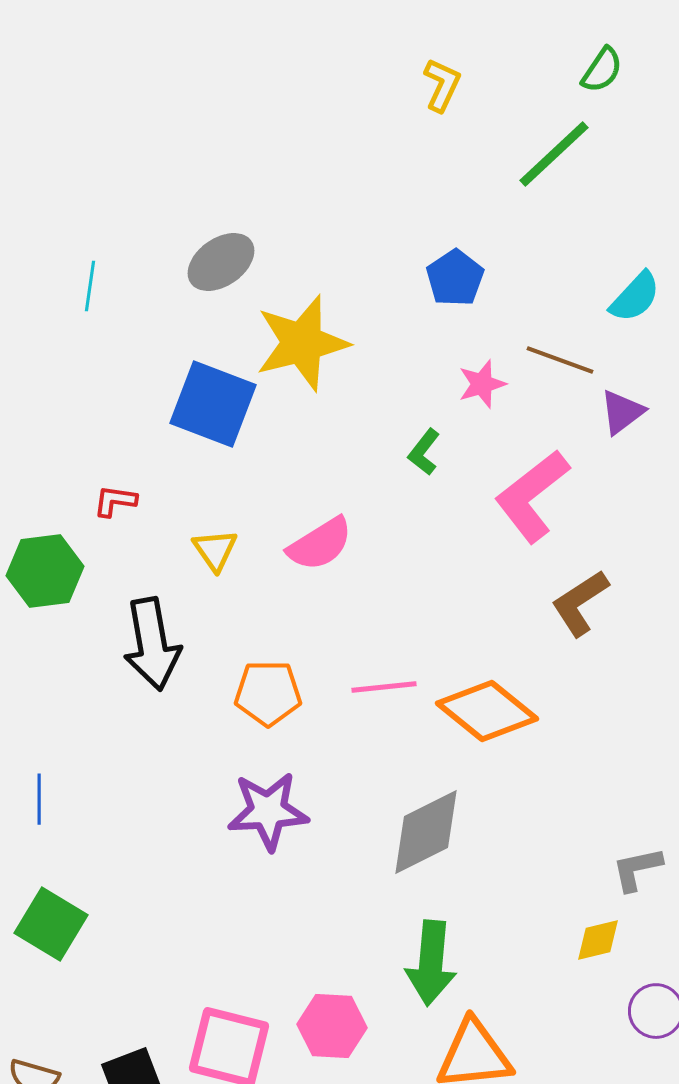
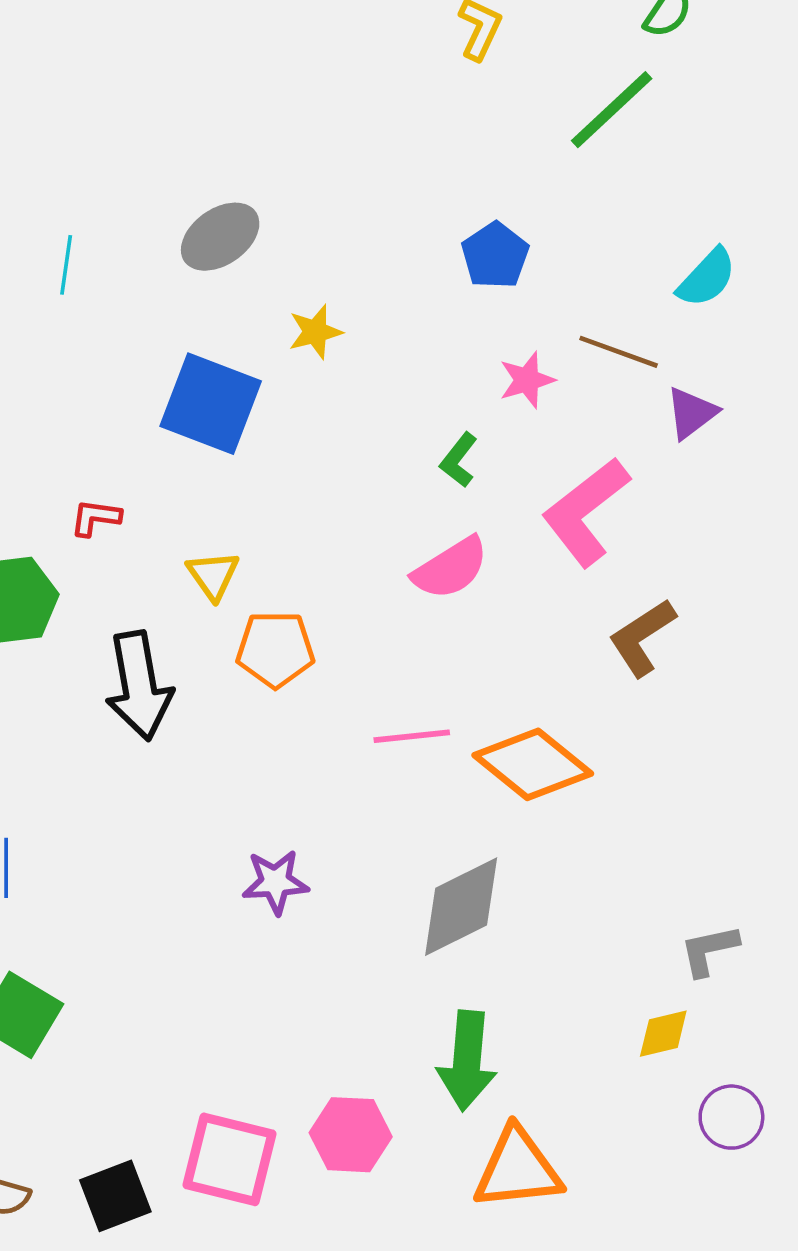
yellow star: (302, 343) -> (315, 332), size x0.5
pink semicircle: (320, 544) -> (450, 568), moved
orange pentagon: (268, 693) -> (275, 649), moved
purple star: (268, 811) -> (275, 882), size x0.7

